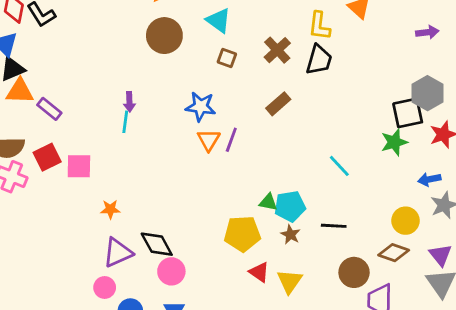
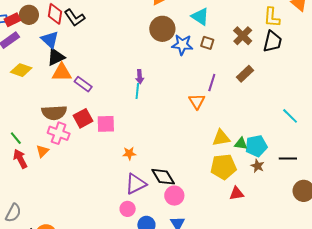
blue star: (201, 107) -> (182, 45), moved
purple line: (231, 140) -> (212, 83), moved
red triangle: (259, 272) -> (236, 193), turned -42
yellow triangle: (290, 281) -> (221, 138), moved, turned 48

